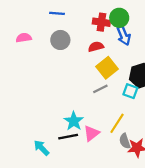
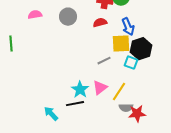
blue arrow: (124, 36) -> (128, 27), moved
yellow square: (107, 68) -> (121, 44), moved, turned 36
pink triangle: (91, 133) -> (100, 88), moved
gray semicircle: (125, 141) -> (126, 108), turned -72

